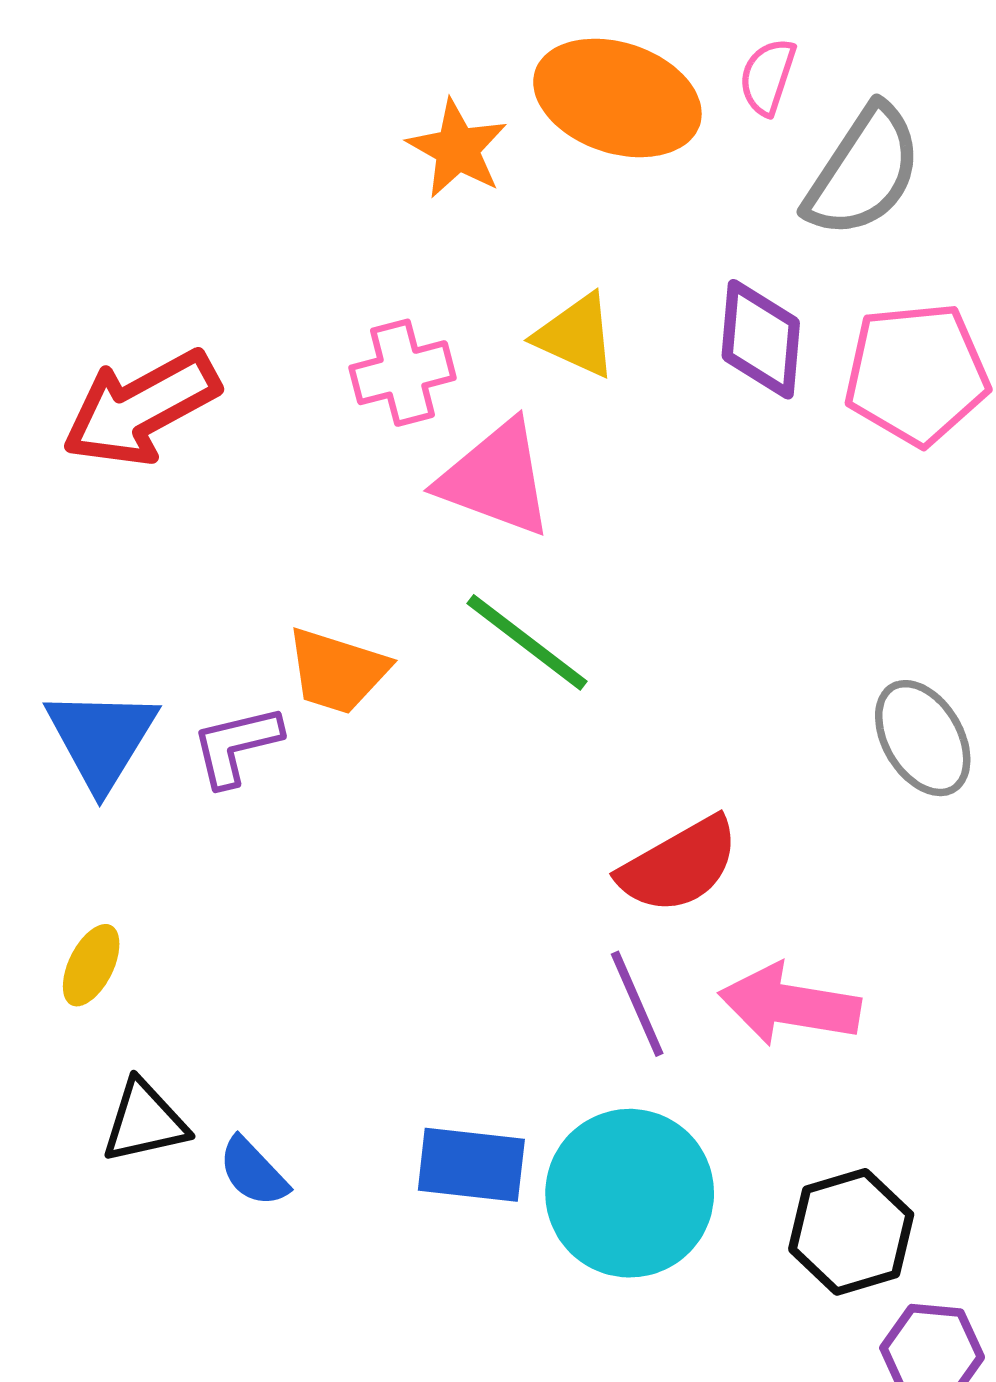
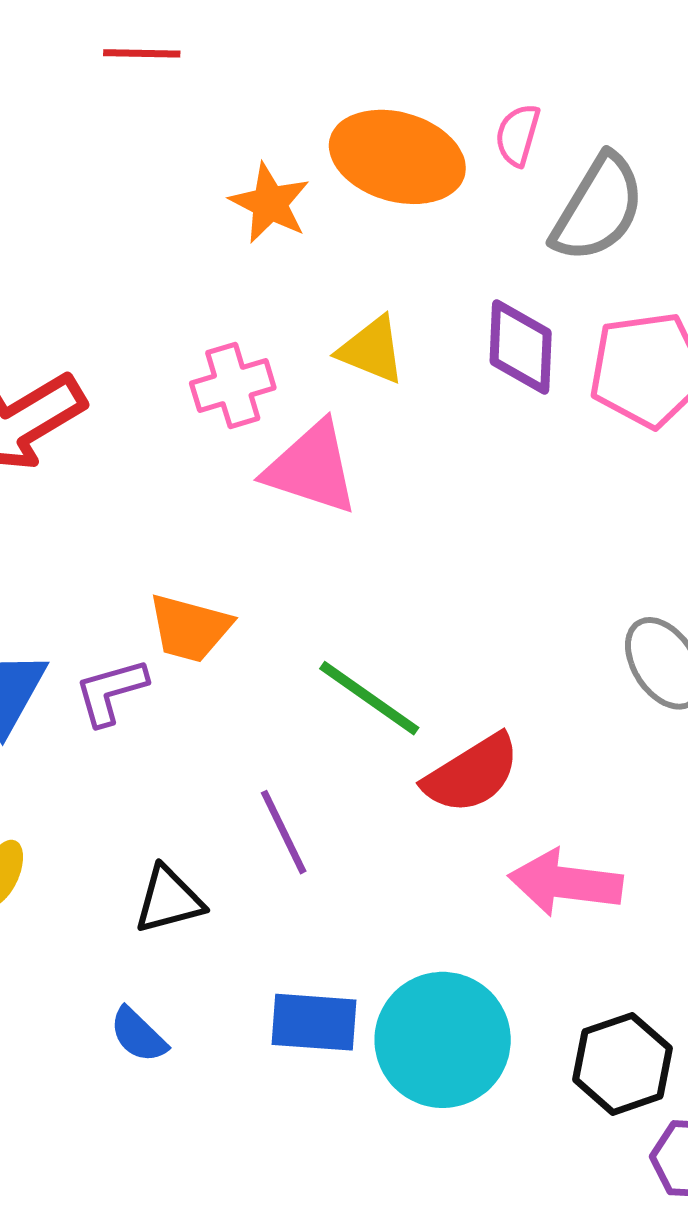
green line: (527, 642) -> (369, 698), moved
purple line: (637, 1004) -> (284, 832), moved
black triangle: (145, 1122) -> (169, 900), moved

